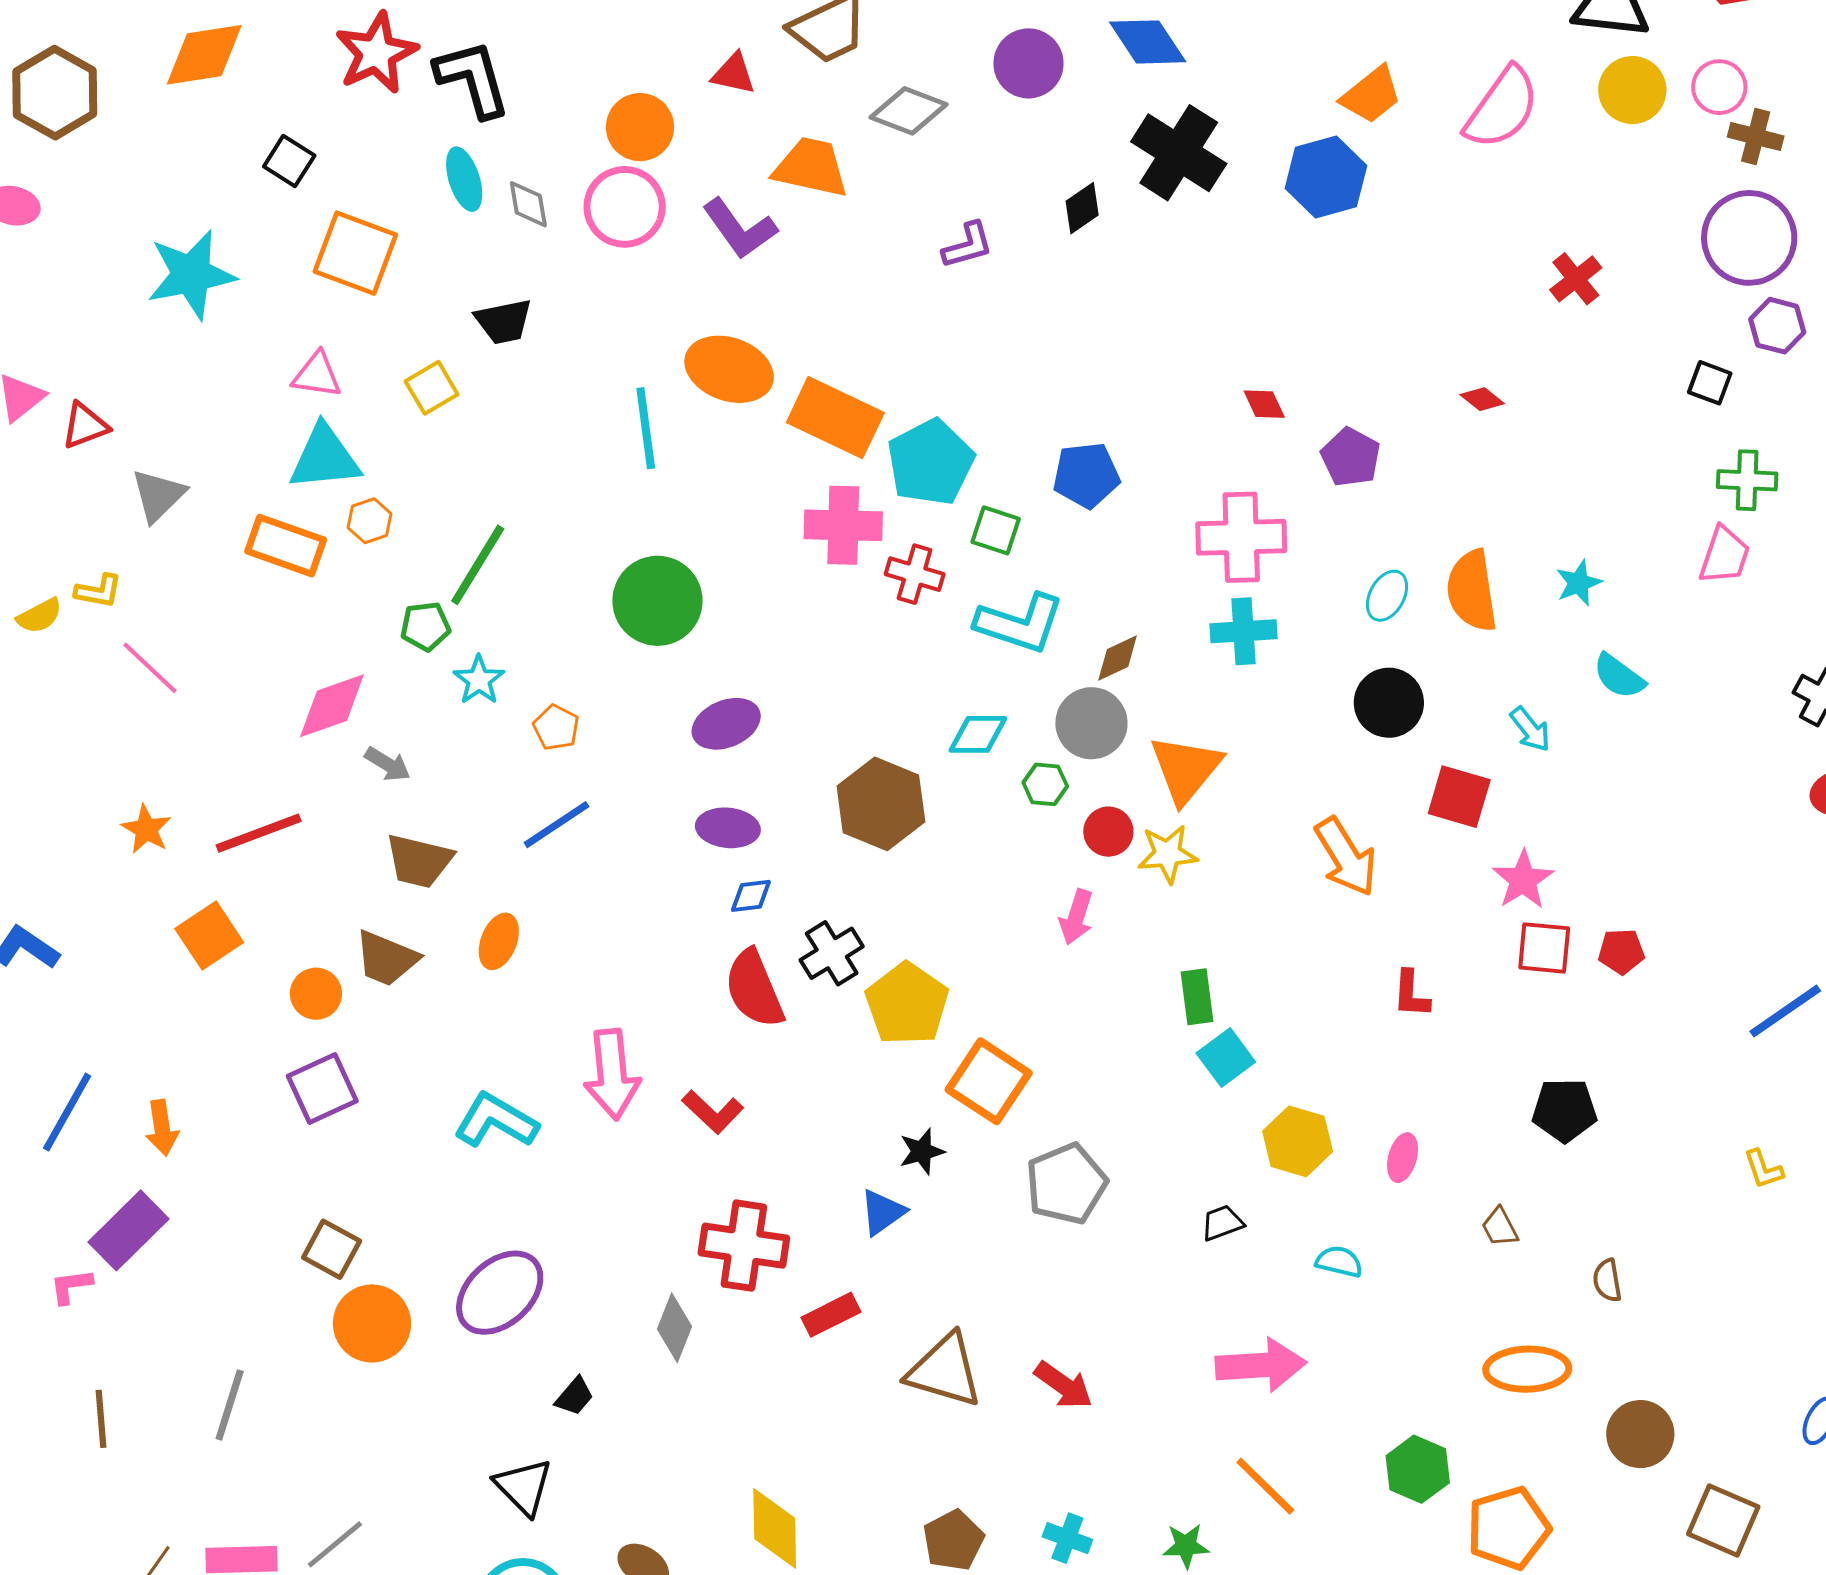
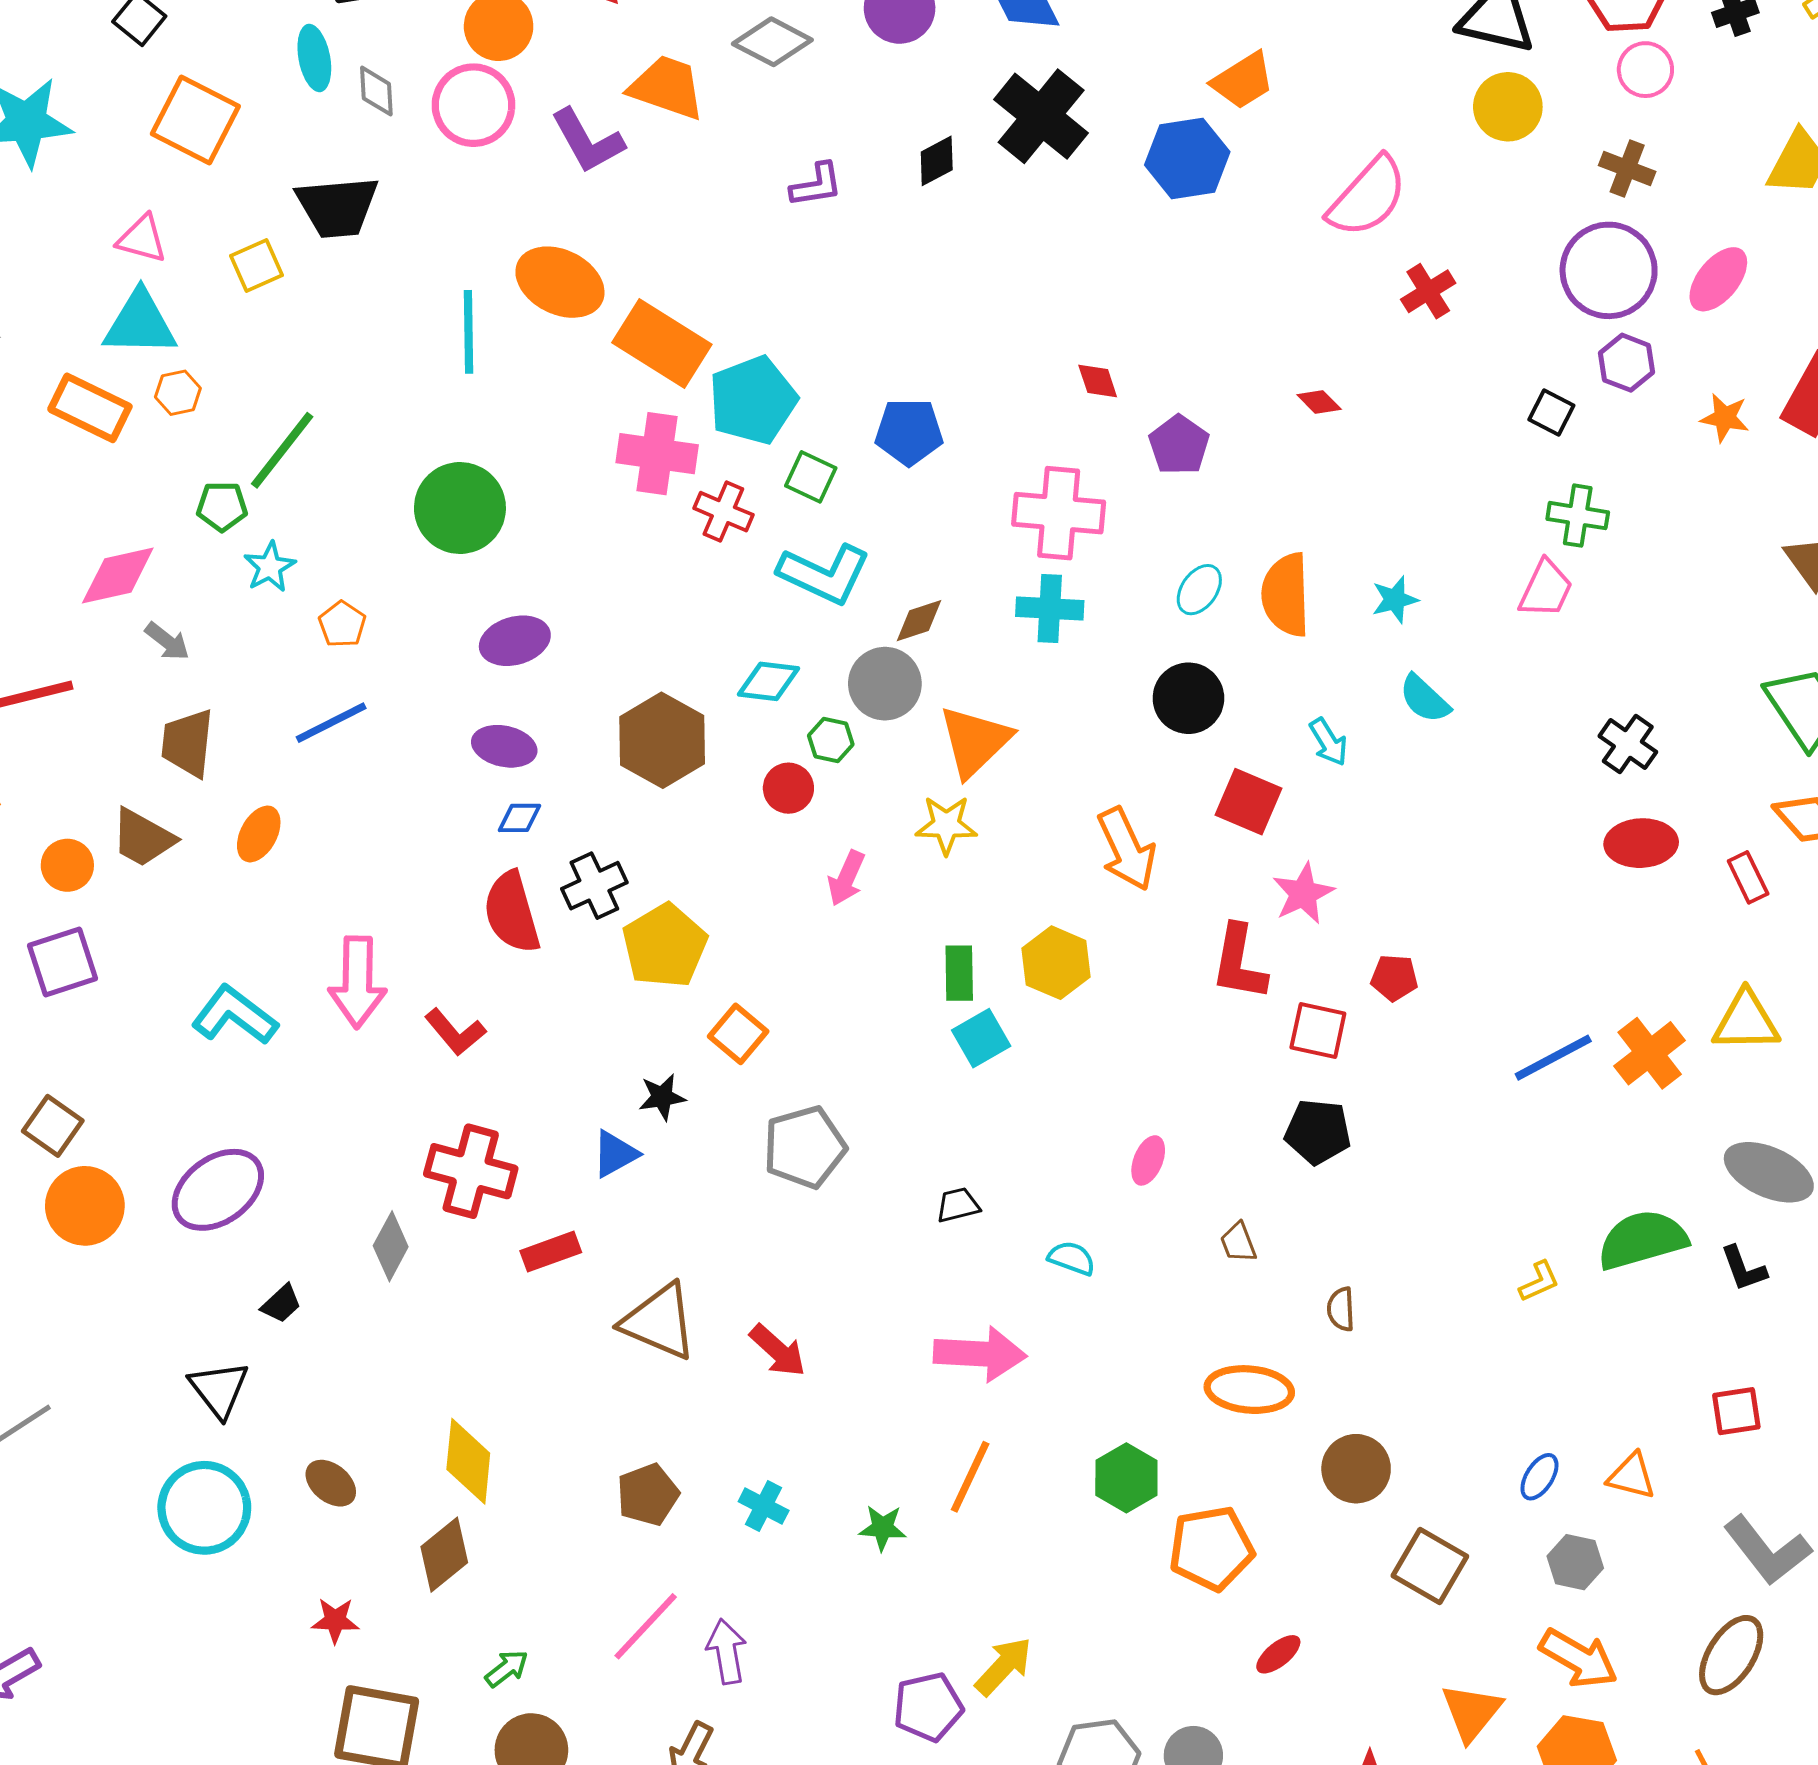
pink circle: (1719, 87) -> (1645, 70), moved
pink semicircle: (1502, 108) -> (1367, 197), moved
black trapezoid: (504, 321) -> (337, 207), size x1.4
red circle: (1108, 832) -> (788, 788), moved
brown trapezoid: (419, 861) -> (188, 743), turned 76
red square: (1544, 948) -> (1318, 1031), moved
red L-shape: (1411, 994) -> (1239, 963), moved, size x1.5
orange square: (989, 1081) -> (738, 1034), size x0.7
yellow hexagon: (1298, 1141) -> (1056, 963), moved
yellow L-shape: (1763, 1169) -> (1539, 1281), moved, turned -102
orange line: (1265, 1486) -> (970, 1477), turned 64

